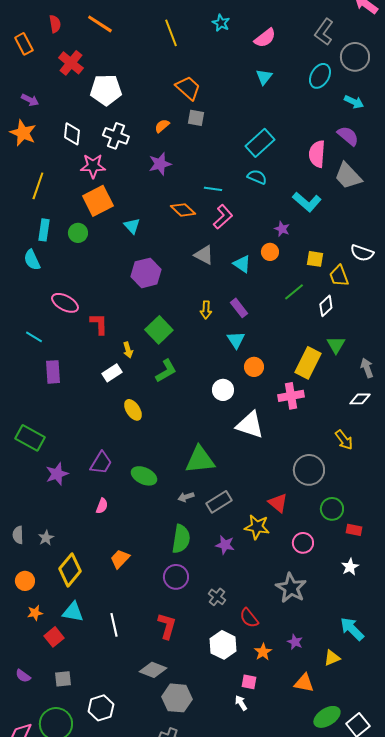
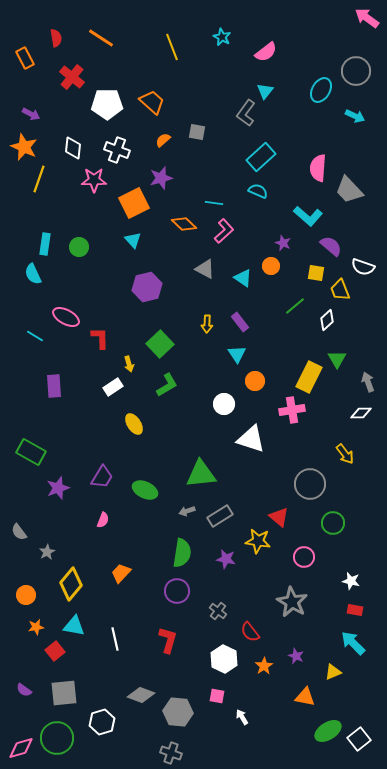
gray L-shape: (324, 32) -> (246, 113), moved
orange trapezoid: (188, 88) -> (152, 102), moved
purple semicircle: (348, 136) -> (331, 246), moved
yellow line: (38, 186) -> (39, 179), moved
orange square: (98, 201) -> (134, 203), moved
cyan line: (34, 337) -> (35, 336), moved
red rectangle: (354, 530) -> (355, 610), moved
gray semicircle: (18, 535) -> (19, 532), moved, turned -36
white star: (350, 567) -> (351, 581), turned -30
gray diamond: (153, 670) -> (141, 695), moved
gray square: (63, 679) -> (64, 693), size x1.6
pink square: (249, 682) -> (217, 696), moved

